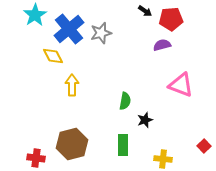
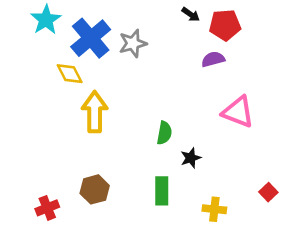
yellow arrow: (72, 85) -> (95, 112), size x1.4
brown hexagon: (72, 144) -> (95, 189), size x0.7
red cross: (36, 158) -> (47, 208), turned -30

